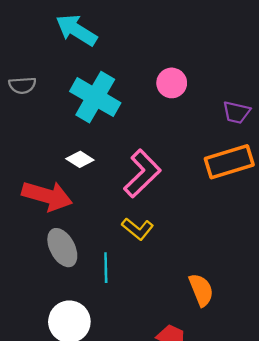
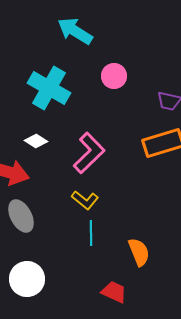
cyan arrow: (76, 30) -> (75, 31), moved
cyan line: (106, 268) -> (91, 233), moved

